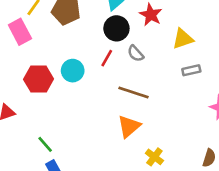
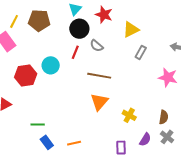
gray rectangle: (191, 70) -> (141, 52), turned -40
green line: (45, 144) -> (38, 124), turned -40
yellow cross: (154, 157) -> (129, 115), moved

